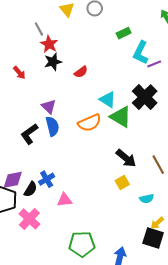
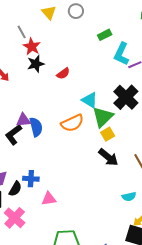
purple triangle: (49, 107) -> (23, 120), moved, turned -49
green triangle: (121, 117) -> (103, 117), turned 45
blue cross: (47, 179) -> (31, 179), turned 35
yellow square: (122, 183) -> (108, 134), moved

